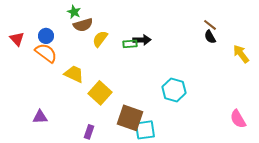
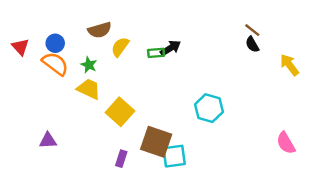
green star: (74, 12) -> (89, 65), moved
black arrow: (142, 40) -> (171, 48), turned -30
purple rectangle: (89, 132) -> (121, 159), moved

